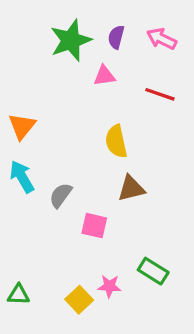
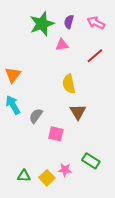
red line: (160, 94) -> (95, 56), turned -60
brown triangle: (131, 189) -> (78, 112), turned -48
green triangle: (19, 295) -> (24, 176), moved

